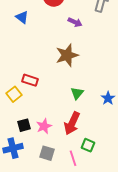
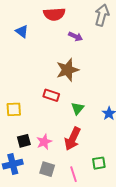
red rectangle: (30, 80) -> (51, 95), moved
yellow square: (14, 94) -> (14, 109), turned 35
green square: (88, 145) -> (99, 163), moved, turned -32

